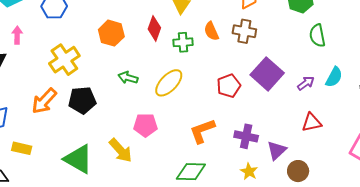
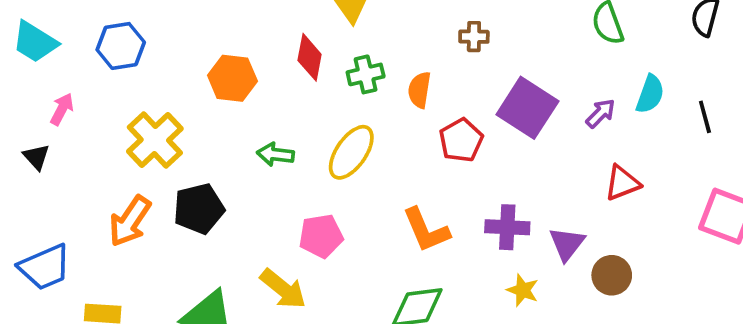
orange semicircle: (211, 31) -> (419, 90), moved, turned 42
brown cross: (244, 31) -> (474, 37), size x0.7
pink arrow: (17, 35) -> (62, 109), turned 36
orange L-shape: (202, 131) -> (426, 230), turned -84

